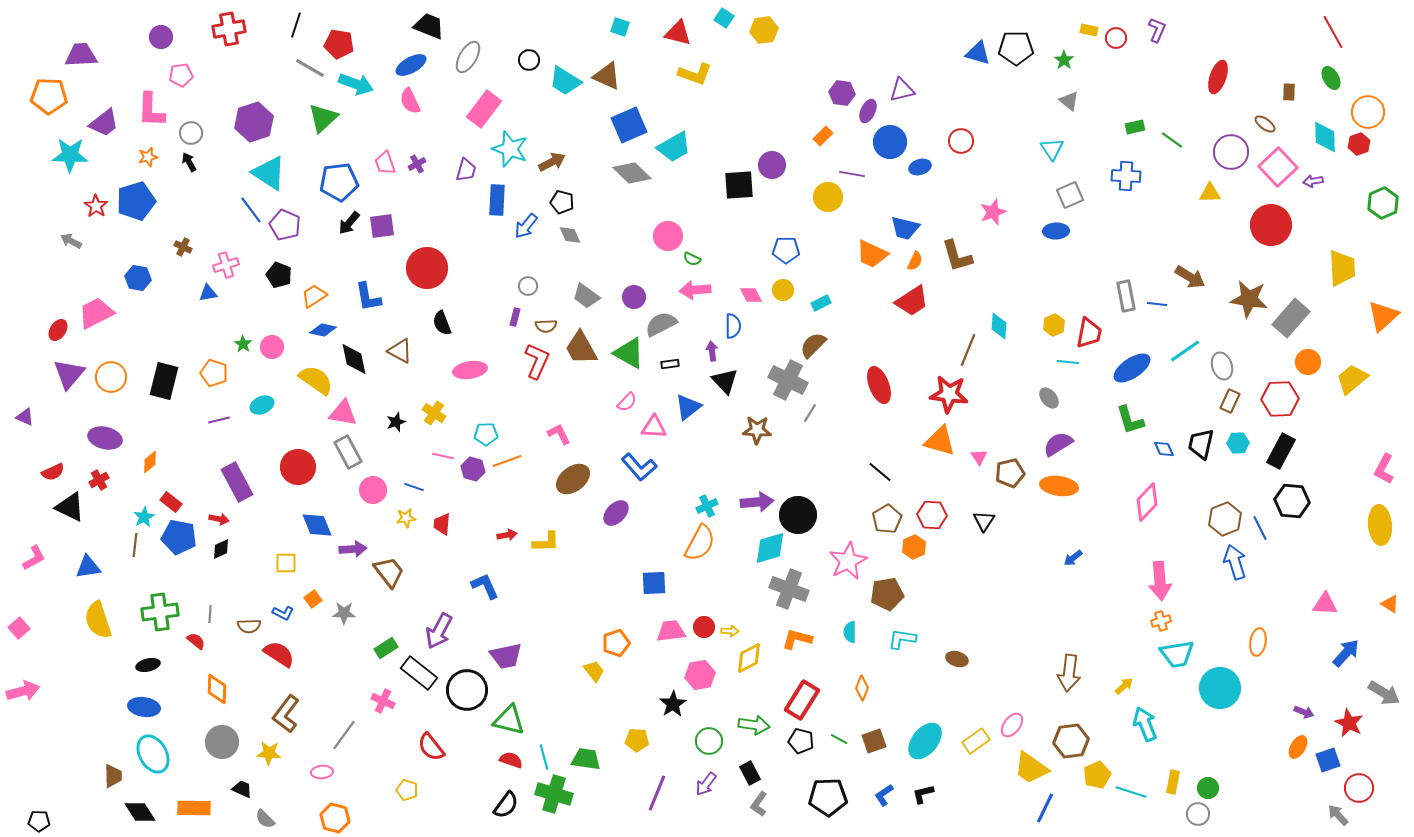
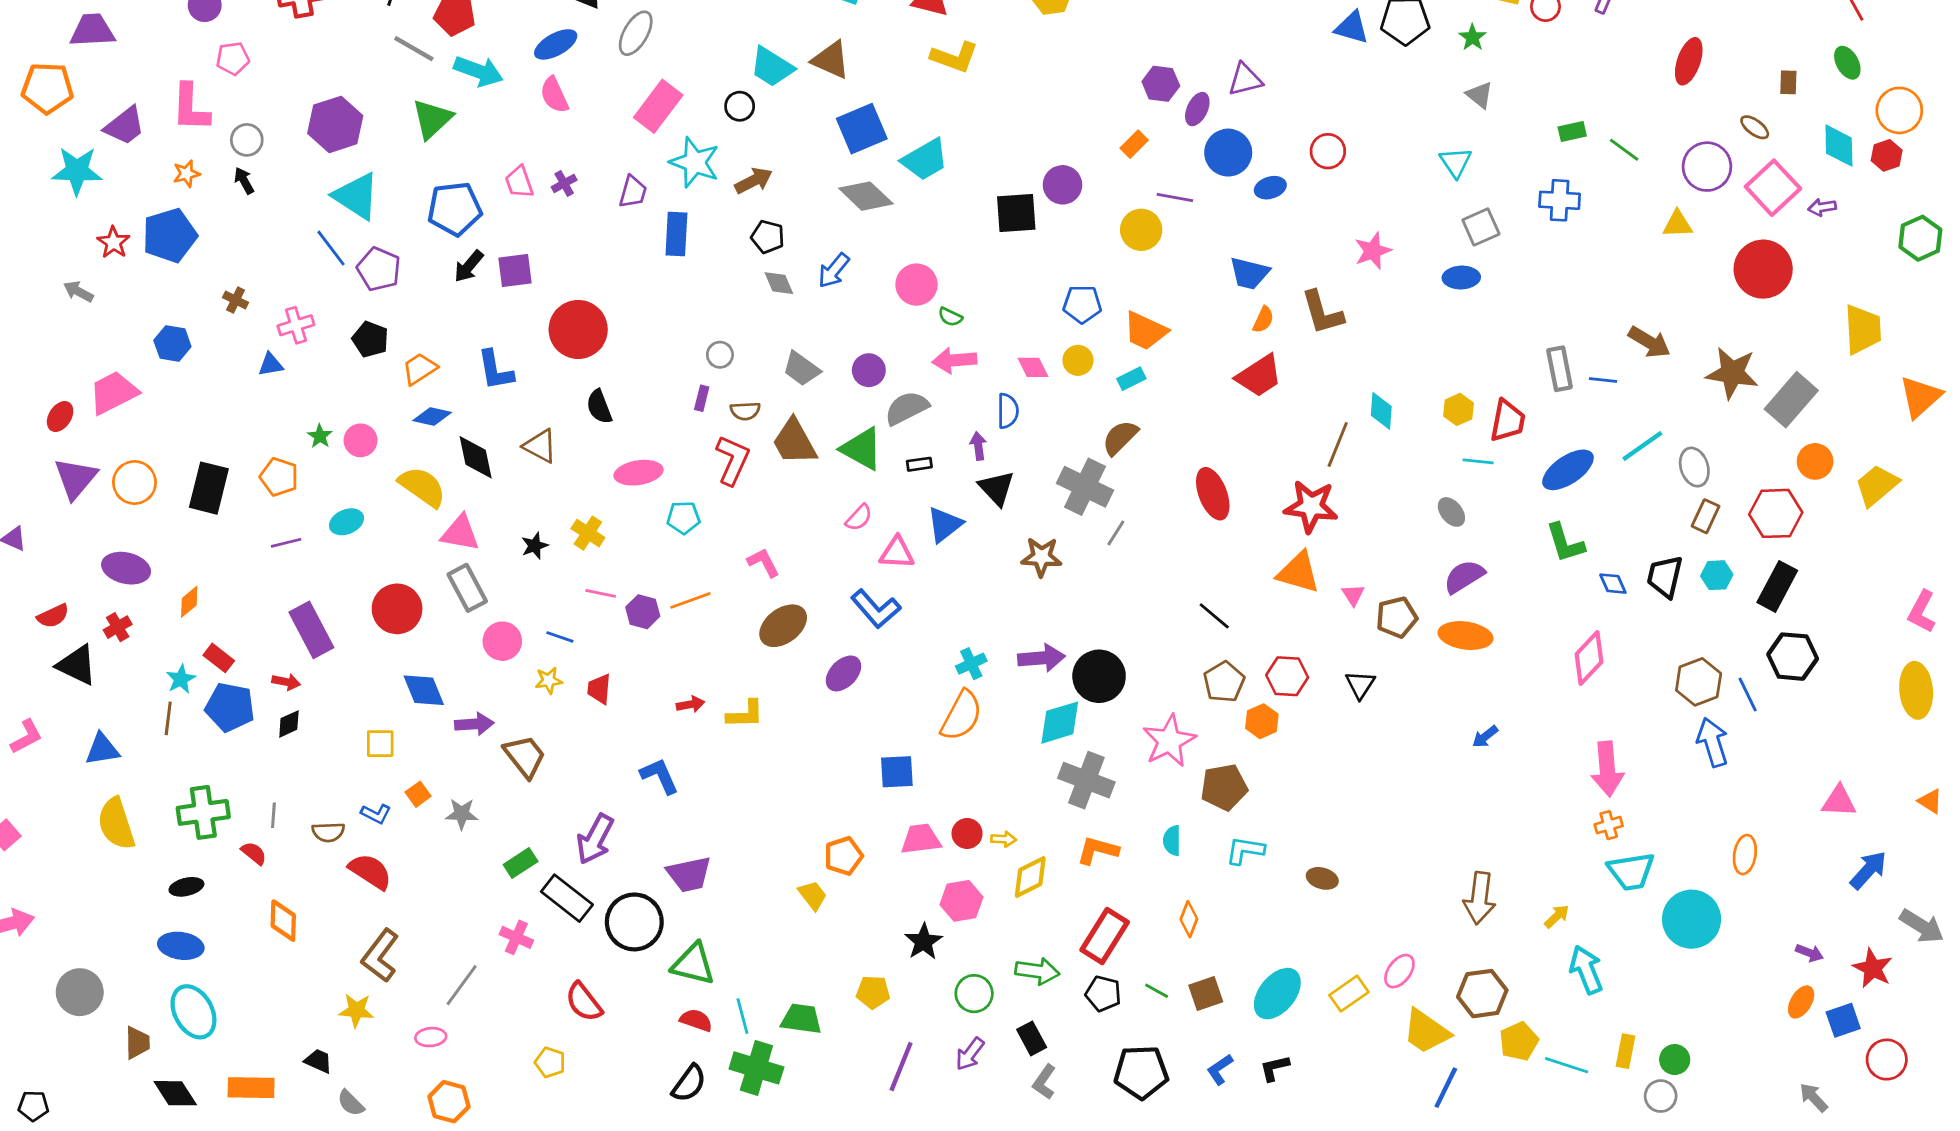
black circle: (529, 60) -> (740, 106), moved
blue arrow: (526, 226) -> (834, 270), moved
orange trapezoid: (872, 254) -> (1145, 331), moved
cyan pentagon: (486, 434) -> (683, 518), moved
gray circle: (222, 742) -> (80, 992), moved
gray arrow: (1338, 815) -> (1814, 1097), moved

